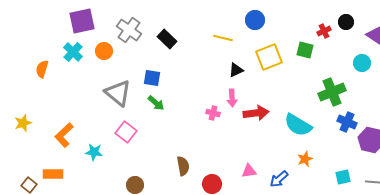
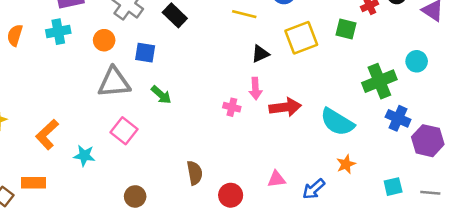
orange circle: (104, 51) -> (104, 40), moved
cyan cross: (73, 52) -> (58, 32), turned 36
cyan circle: (362, 63) -> (417, 61), moved
orange semicircle: (42, 69) -> (15, 35), moved
blue square: (152, 78) -> (145, 53), moved
gray triangle: (118, 93) -> (114, 82), turned -44

